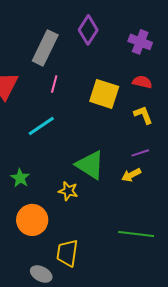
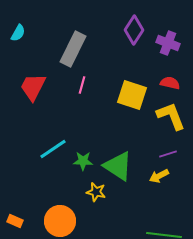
purple diamond: (88, 30) -> (134, 30), moved
yellow L-shape: (143, 115) -> (171, 116), size x1.5
cyan line: (41, 126) -> (53, 149), moved
green star: (20, 178) -> (83, 161), moved, turned -30

